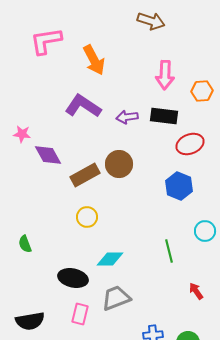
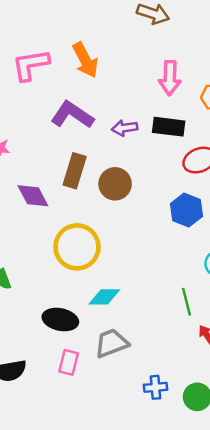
pink L-shape: (46, 41) -> (31, 65), moved
purple diamond: (48, 155) -> (33, 196), moved
brown rectangle: (85, 175) -> (75, 171), moved, turned -44
yellow circle: (87, 217) -> (77, 247), size x1.8
green line: (169, 251) -> (186, 302), moved

